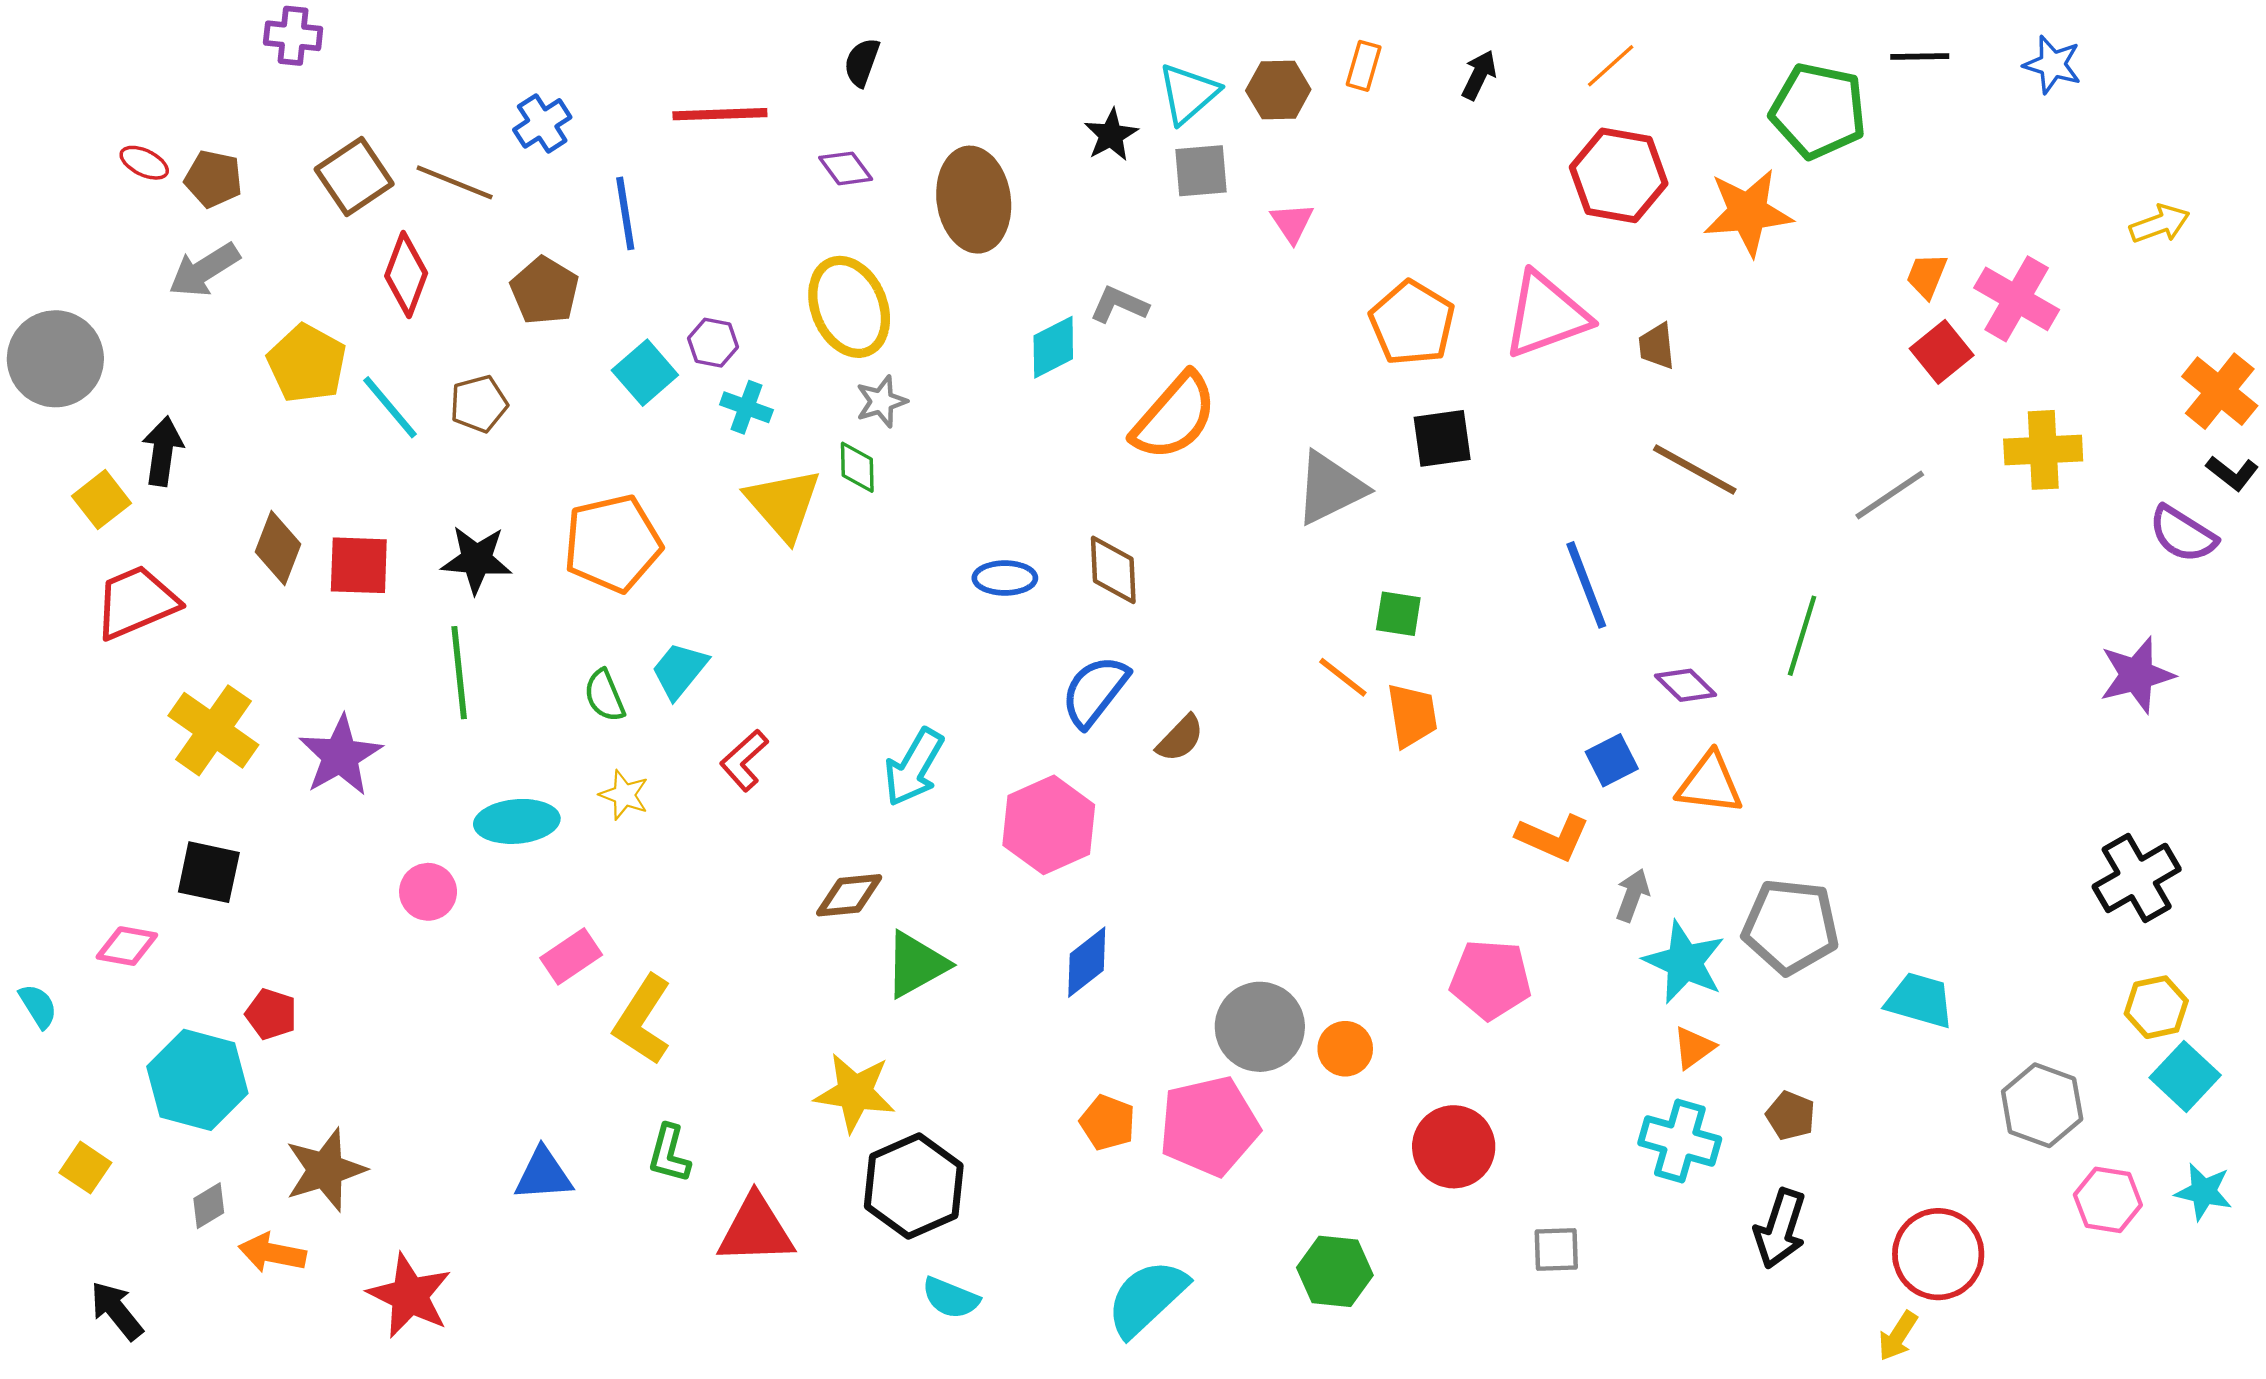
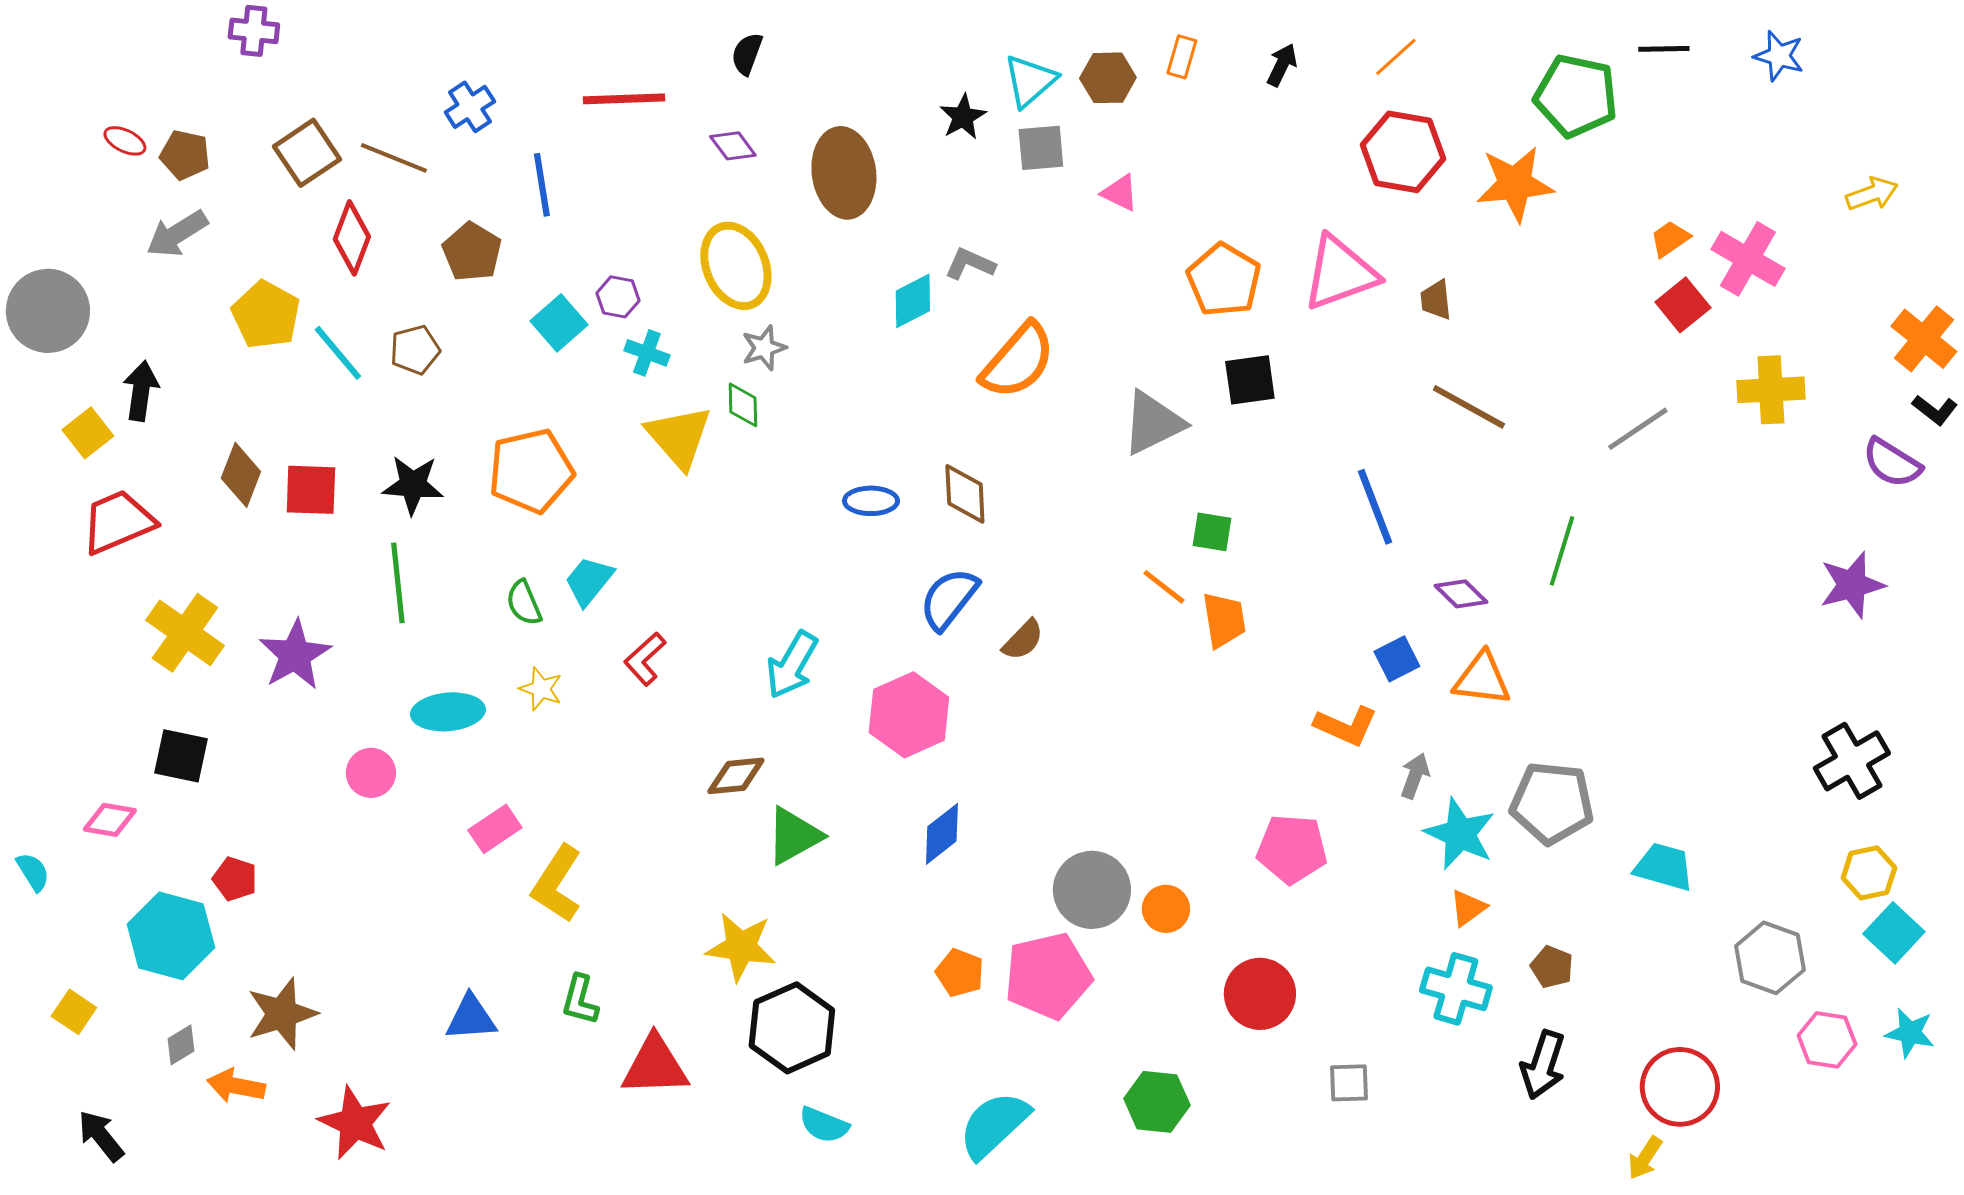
pink triangle: (1292, 223) -> (1120, 193), turned -30
orange trapezoid: (1927, 276) -> (1670, 239), turned 33

